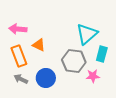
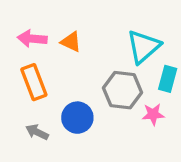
orange triangle: (39, 45) -> (71, 42), moved
gray arrow: (21, 79) -> (37, 132), moved

